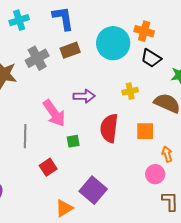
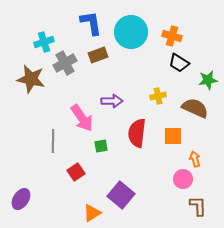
cyan cross: (19, 20) -> (44, 42), moved
cyan circle: (113, 43) -> (131, 32), moved

